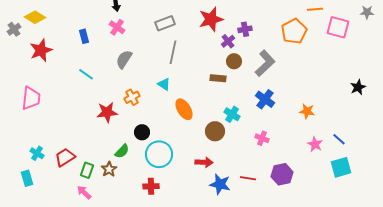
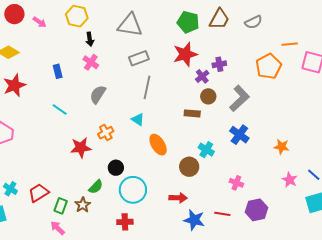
pink cross: (262, 138) -> (236, 183), moved

